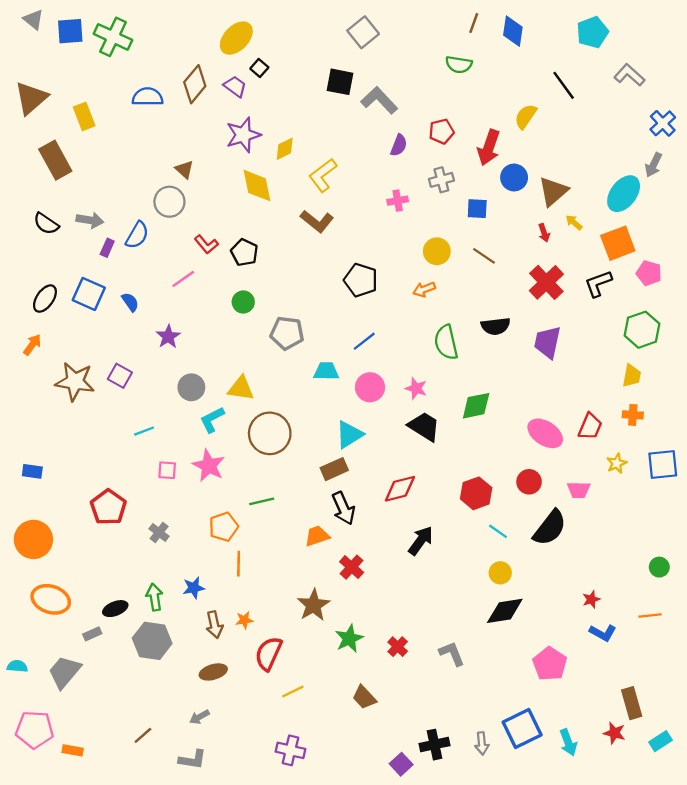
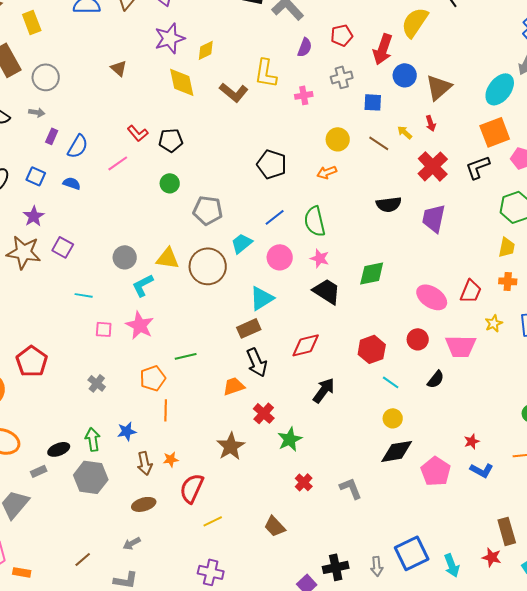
yellow semicircle: (526, 116) -> (415, 22), size x1.4
yellow L-shape: (323, 175) -> (266, 73), moved, turned -44
gray circle: (169, 202) -> (46, 77), moved
gray arrow: (90, 220) -> (37, 112), size x0.7
brown L-shape: (317, 221) -> (234, 92), moved
yellow arrow: (574, 222) -> (405, 132), moved
blue semicircle: (137, 235) -> (78, 146), moved
black pentagon: (244, 252) -> (171, 140), turned -30
blue square: (89, 294) -> (36, 176), size x0.7
blue semicircle: (130, 302) -> (72, 183), turned -36
purple star: (168, 337) -> (34, 216), moved
green semicircle: (446, 342) -> (315, 221), moved
cyan trapezoid: (326, 371) -> (242, 243), turned -40
cyan line: (144, 431) -> (84, 295), turned 30
brown circle: (270, 433) -> (208, 266), moved
pink trapezoid: (579, 490) -> (461, 346), size x1.5
red pentagon: (108, 507) -> (32, 361), moved
black semicircle: (550, 528) -> (436, 379), size x0.6
green star: (349, 639) -> (290, 439), moved
pink pentagon: (550, 664) -> (436, 471), moved

